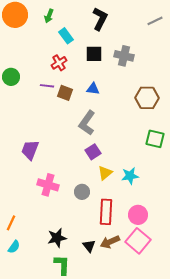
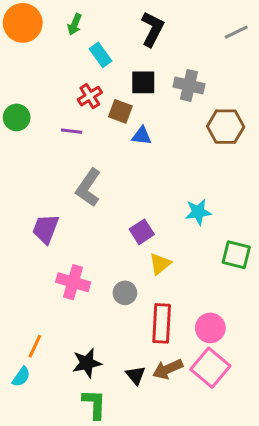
brown square: (65, 93) -> (120, 111), moved
brown hexagon: (147, 98) -> (226, 127), moved
gray L-shape: (87, 123) -> (88, 188), moved
green square: (155, 139) -> (236, 255), moved
cyan star: (130, 176) -> (198, 212), moved
orange line: (11, 223) -> (35, 346), moved

